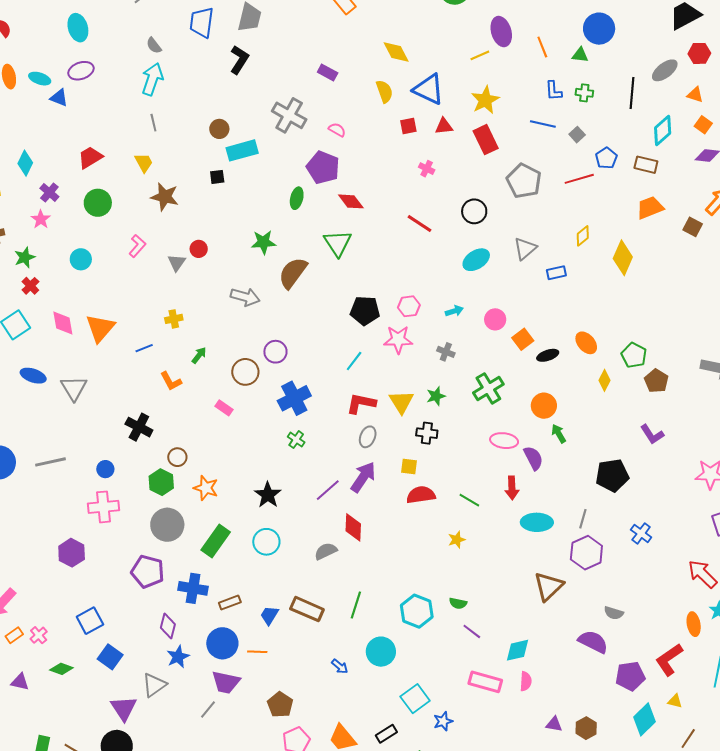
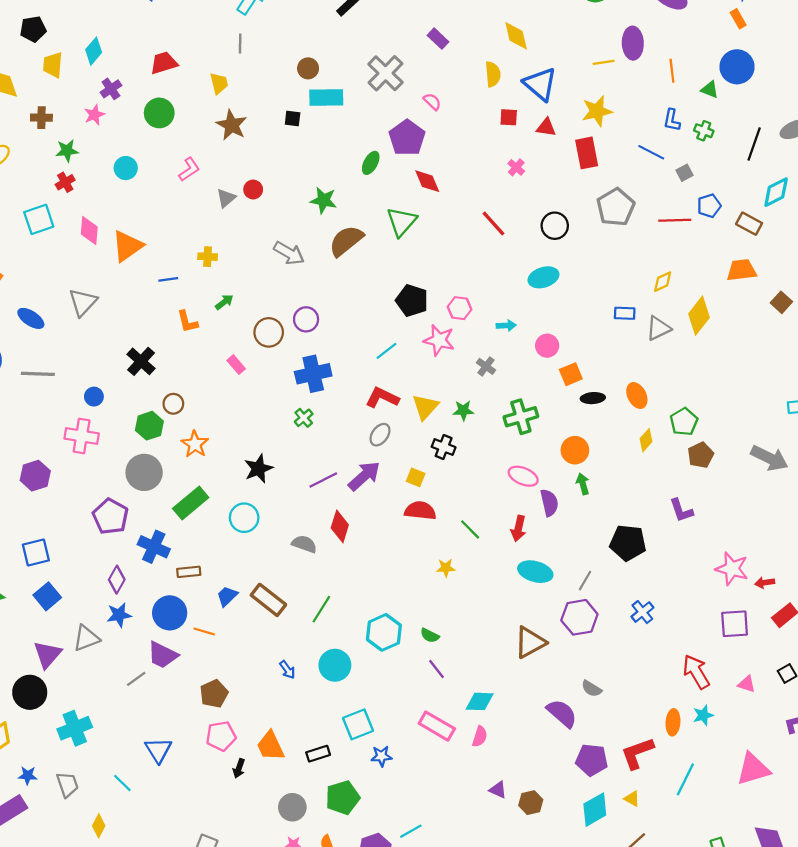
gray triangle: (525, 249) -> (658, 328), moved
blue ellipse: (33, 376) -> (31, 318), moved
gray semicircle: (326, 551) -> (304, 544), turned 30

